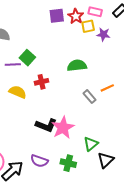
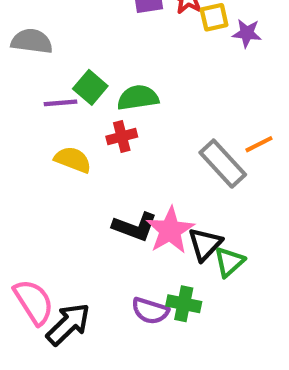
green semicircle: (77, 66) -> (138, 98), moved
gray rectangle: (90, 97) -> (223, 164), size x1.6
black triangle: (106, 160) -> (205, 244), moved
purple semicircle: (39, 161) -> (150, 311), moved

